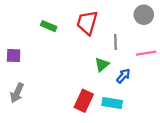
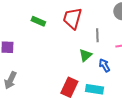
blue arrow: (123, 76) -> (104, 65), turned -72

